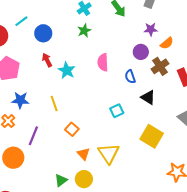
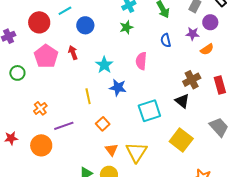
purple circle: (141, 52) -> (210, 22), moved
red arrow: (47, 60) -> (73, 53), moved
brown cross: (160, 66) -> (192, 80), moved
blue semicircle: (130, 77) -> (166, 40), moved
blue star: (20, 100) -> (118, 88), moved
cyan square: (117, 111) -> (149, 111), size x1.6
purple line: (33, 136) -> (64, 126), turned 42

